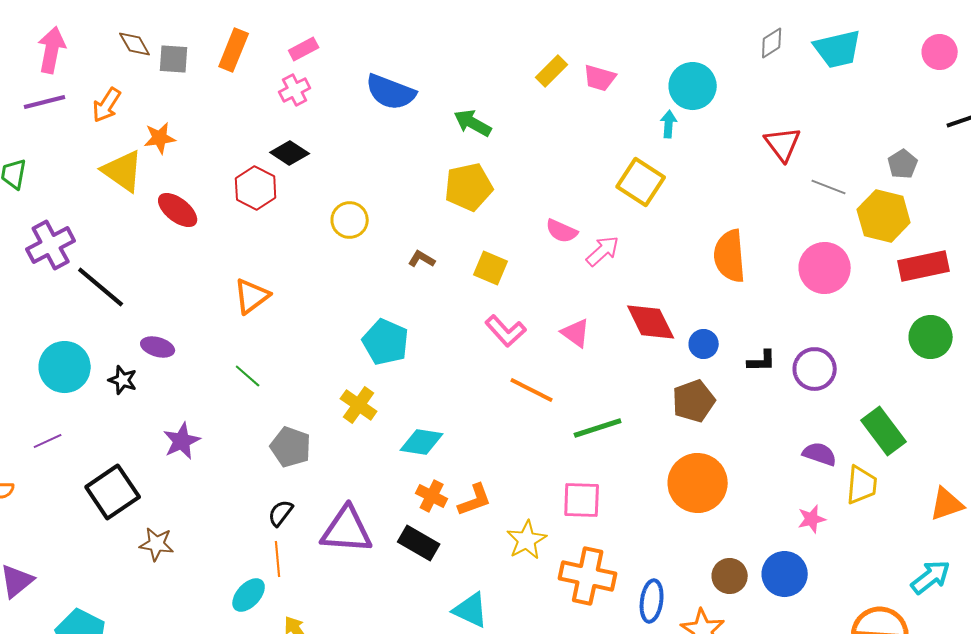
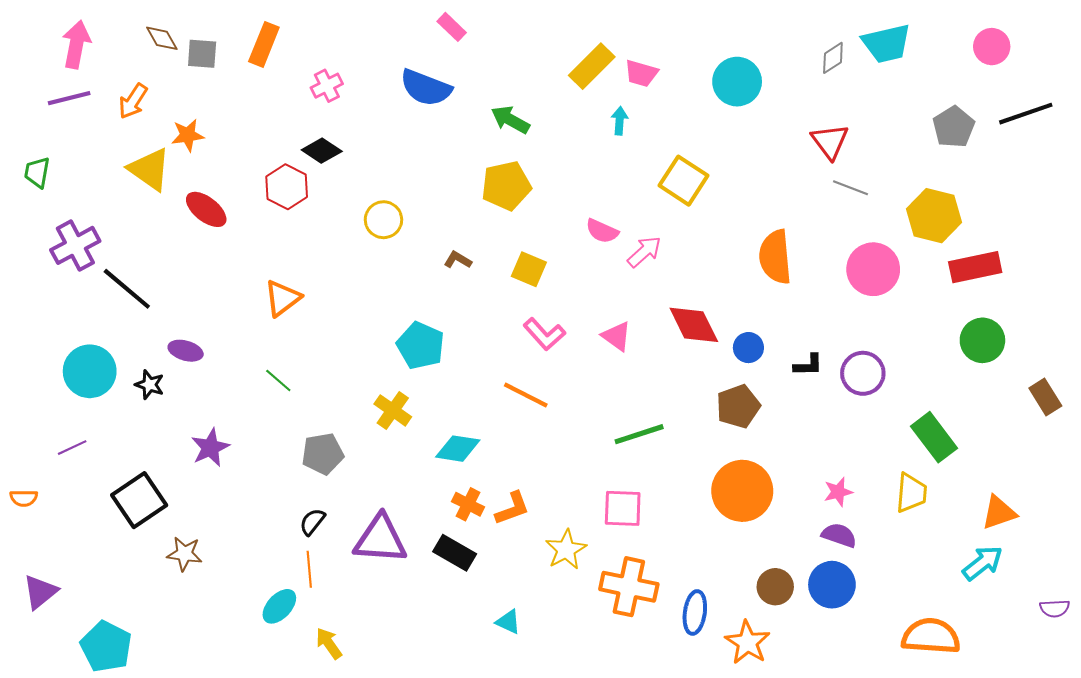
gray diamond: (772, 43) -> (833, 58), moved
pink rectangle: (304, 49) -> (452, 27), moved, turned 72
yellow rectangle: (552, 71) -> (592, 66), size x1.4
cyan arrow: (669, 124) -> (620, 121), moved
gray pentagon: (903, 164) -> (954, 127), moved, size x1.4
gray line: (829, 187) -> (850, 188), moved
orange line: (532, 390) -> (526, 395), moved
gray pentagon: (291, 447) -> (323, 454), turned -30
purple semicircle: (820, 454) -> (839, 535), moved
pink star: (812, 519) -> (838, 492), moved
cyan arrow: (931, 577) -> (982, 563), moved
cyan triangle: (471, 610) -> (508, 622), size x0.7

